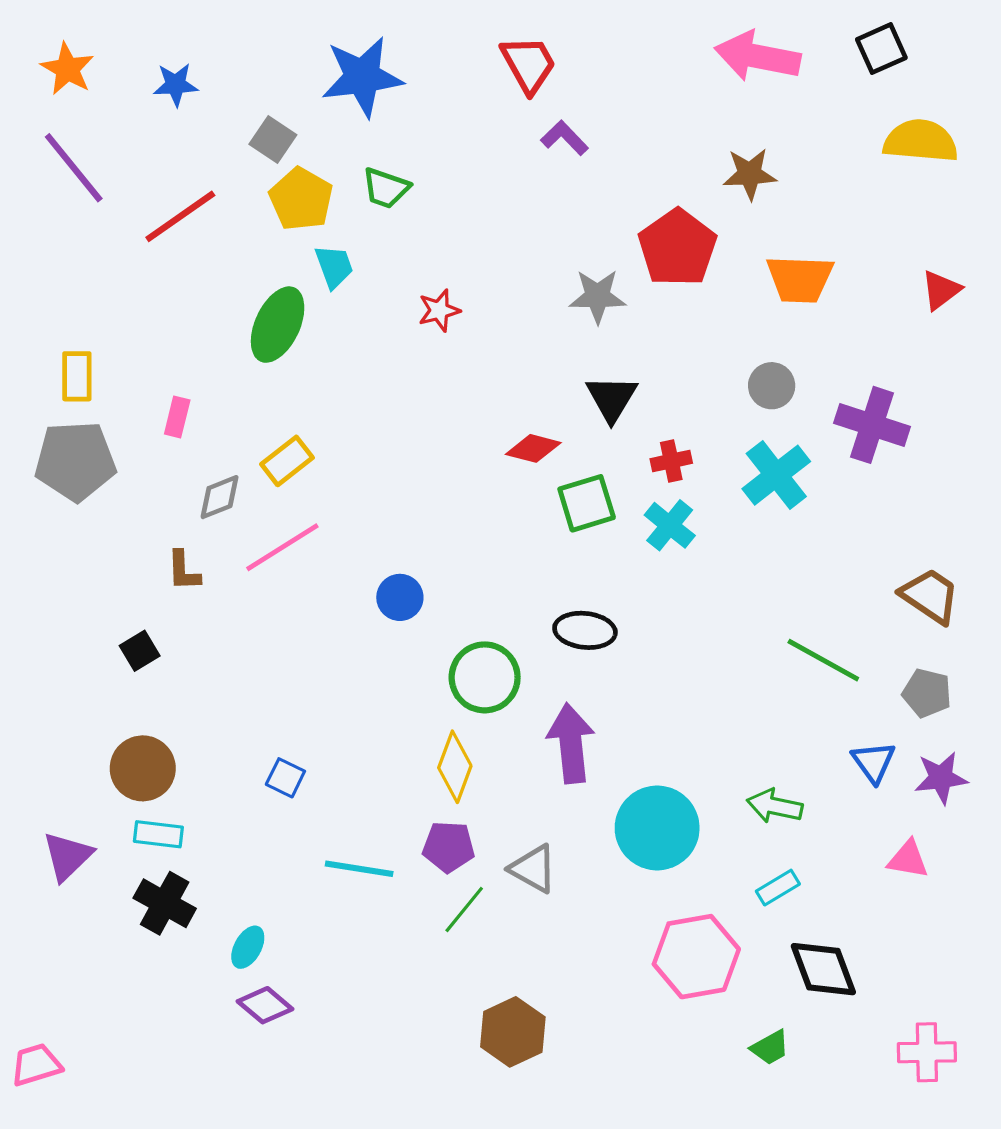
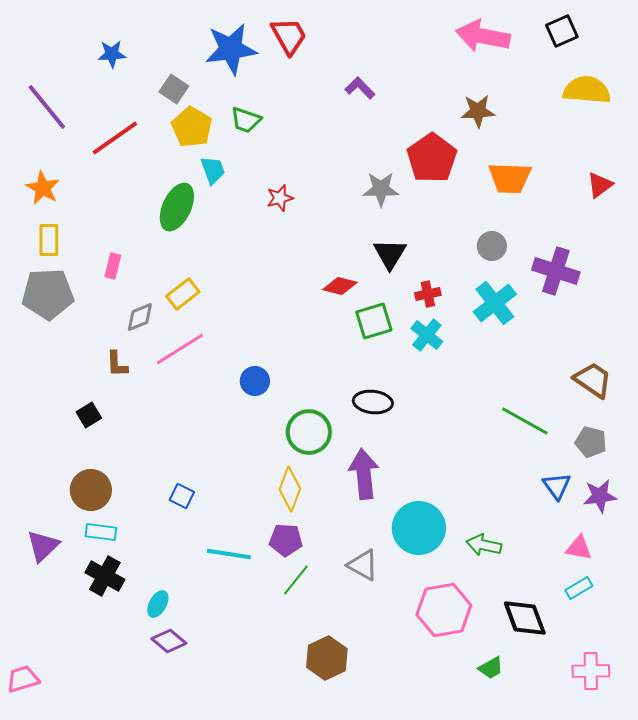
red trapezoid: (529, 64) -> (289, 36), moved
orange star: (67, 69) -> (43, 188), moved
green arrow: (775, 806) -> (484, 545), moved
gray triangle: (533, 869) -> (363, 565), moved
cyan rectangle: (778, 888) -> (579, 588), moved

